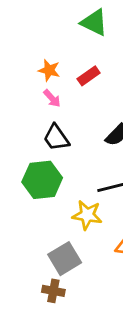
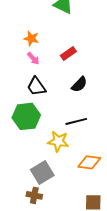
red rectangle: (89, 76) -> (68, 53), moved

